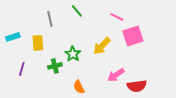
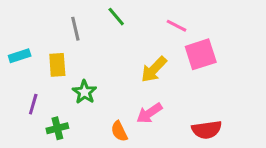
green star: (73, 54) -> (84, 92), moved
green cross: (55, 66) -> (57, 128), moved
pink arrow: (116, 75) -> (149, 113), moved

